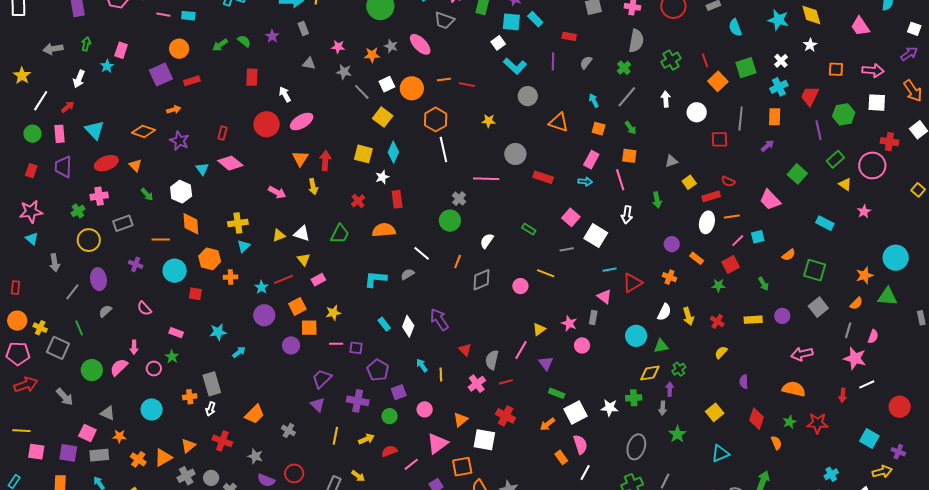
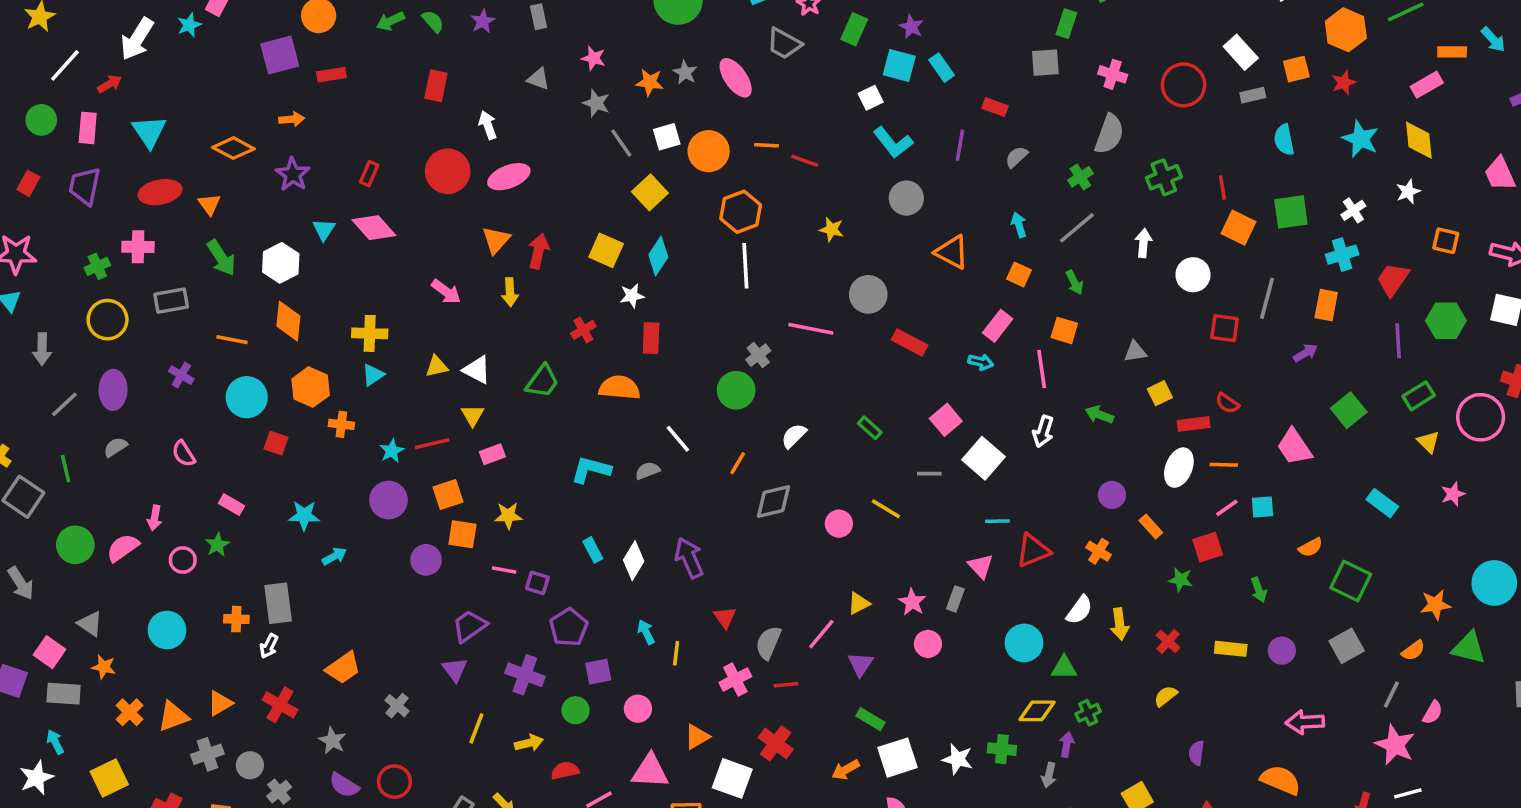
white arrow: (79, 79) -> (137, 39), size x1.4
orange square: (718, 81) -> (1239, 228), turned -30
green arrow: (147, 194) -> (221, 258), size x1.5
green arrow: (657, 200) -> (1099, 415), turned 112
pink triangle: (437, 443) -> (650, 771), turned 30

